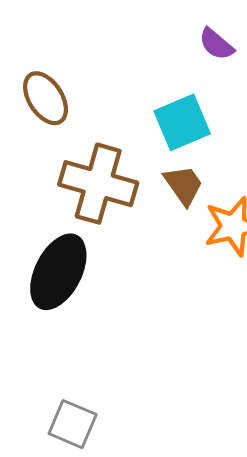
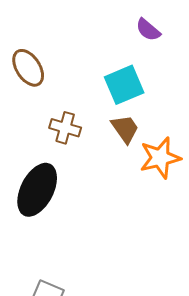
brown cross: (98, 184) -> (65, 128), size x0.6

